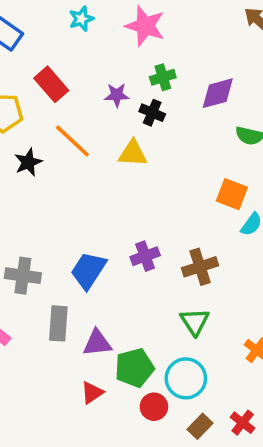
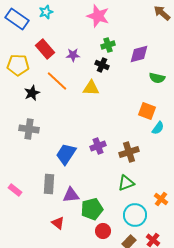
cyan star: (81, 19) -> (46, 12), moved
purple star: (117, 95) -> (73, 55), moved
gray cross: (23, 276) -> (29, 129), moved
green triangle: (195, 322) -> (126, 183), turned 42
cyan circle: (186, 378) -> (135, 215), moved
red triangle: (92, 393) -> (58, 223), moved, turned -48

